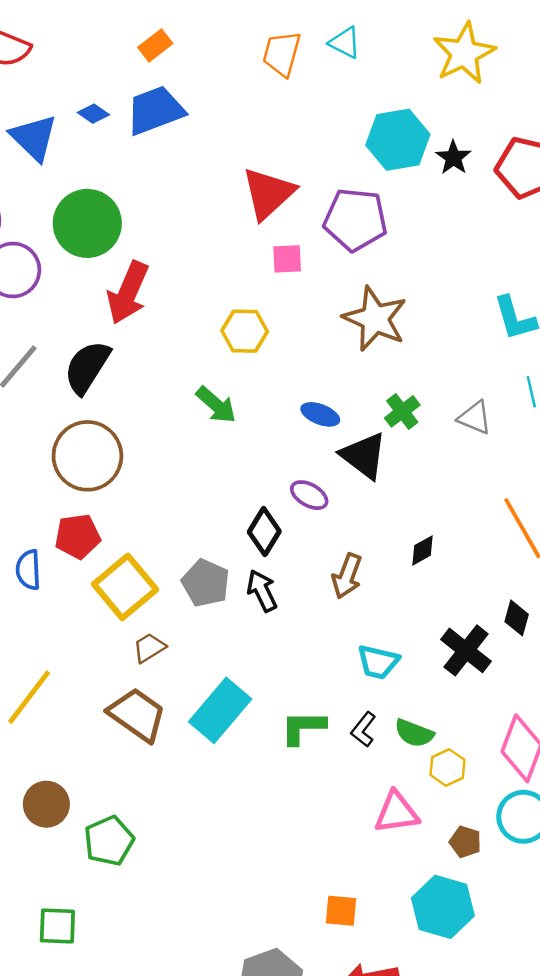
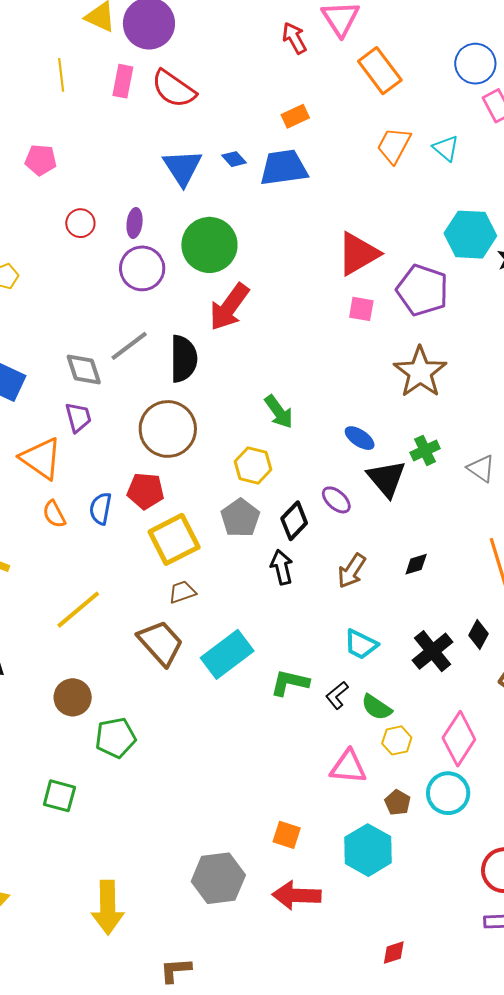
yellow hexagon: (245, 331) -> (253, 465), moved
black semicircle: (87, 367) -> (183, 359), turned 135
gray pentagon: (206, 583) -> (240, 518), moved

